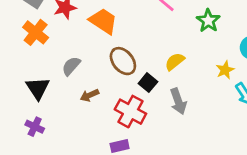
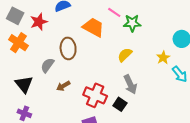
orange trapezoid: (103, 21) -> (93, 27), moved
green star: (208, 21) -> (132, 23), moved, turned -30
brown ellipse: (123, 61) -> (68, 48), moved, turned 40
black square: (148, 83) -> (120, 104), moved

